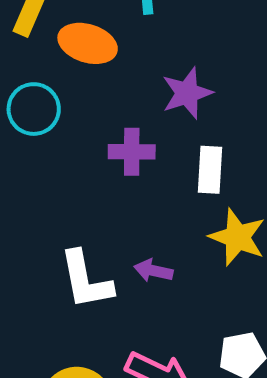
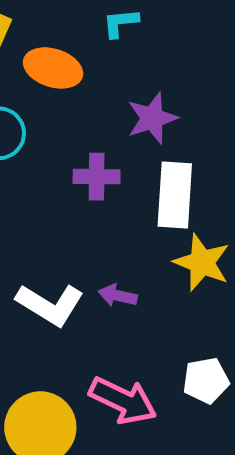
white rectangle: (210, 170) -> (175, 195), size x1.4
white L-shape: (86, 280) -> (50, 305), turned -48

